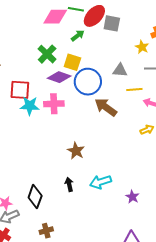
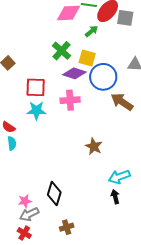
cyan star: (30, 106) -> (36, 111), moved
black arrow: (69, 184) -> (115, 197), moved

